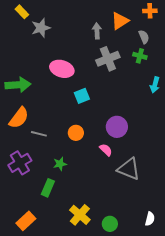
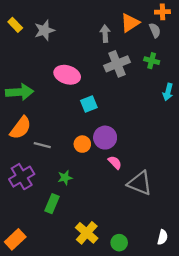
yellow rectangle: (22, 12) -> (15, 25), moved
gray semicircle: (144, 37) -> (155, 30), moved
purple circle: (117, 127) -> (105, 138), moved
orange rectangle: (26, 221) -> (15, 239), moved

